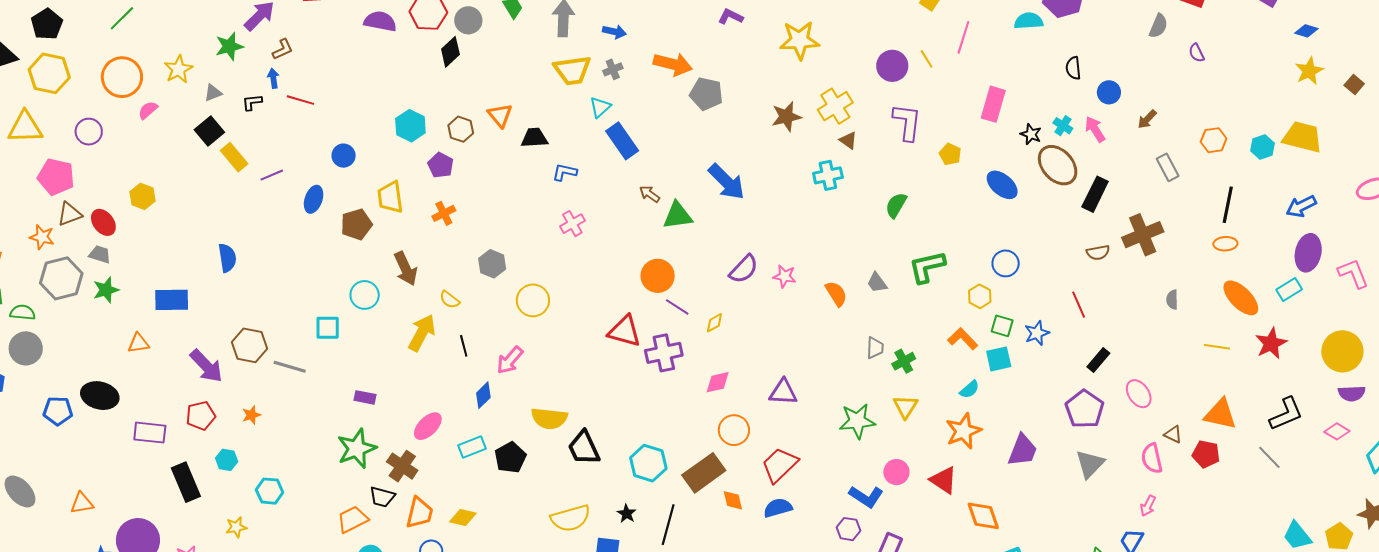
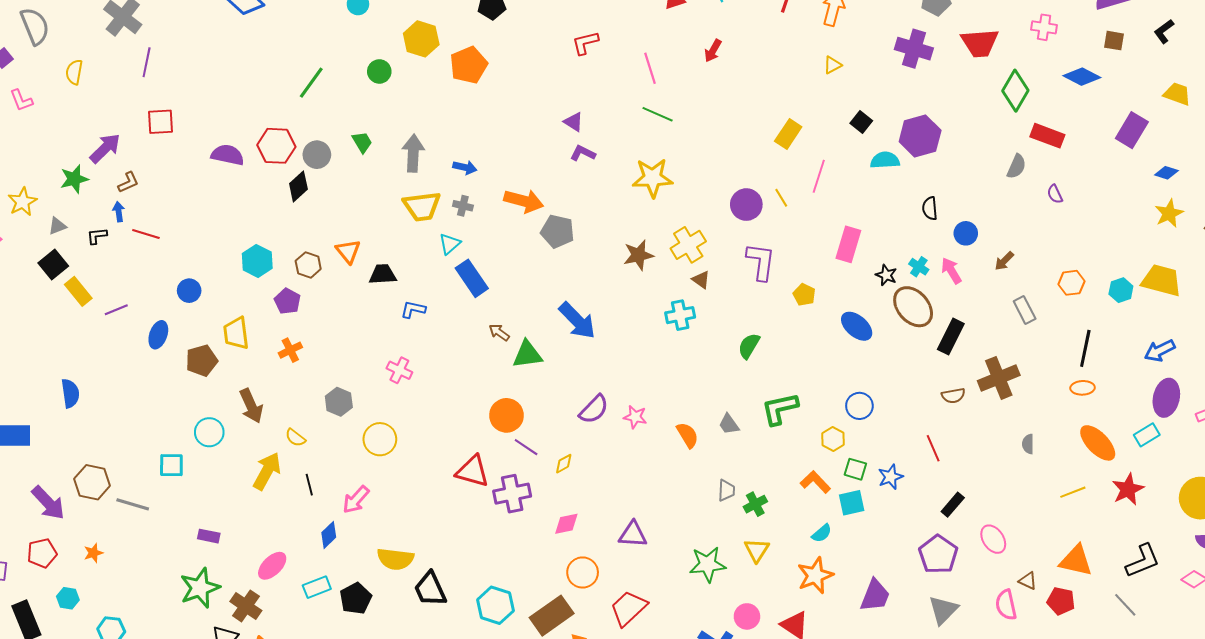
gray cross: (613, 69) -> (463, 206), turned 36
pink cross: (572, 224) -> (399, 370), moved, turned -35
yellow line: (1217, 347) -> (1073, 492), turned -30

